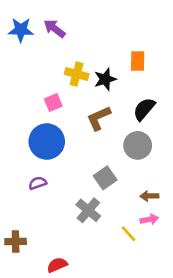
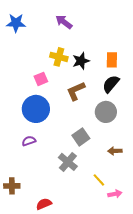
purple arrow: (55, 29) -> (64, 22), moved
orange rectangle: (138, 61) -> (112, 60), moved
pink arrow: (149, 219) -> (115, 194), moved

